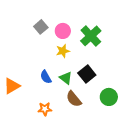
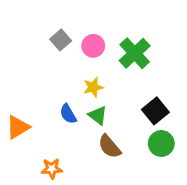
yellow star: (63, 51) -> (93, 87), moved
black square: (87, 74) -> (155, 111), moved
orange star: (45, 109) -> (52, 169), moved

